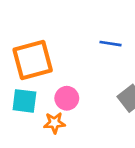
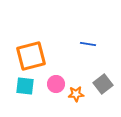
orange star: (54, 123) -> (76, 94), moved

